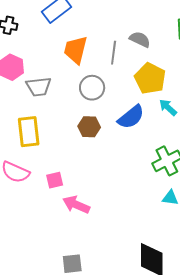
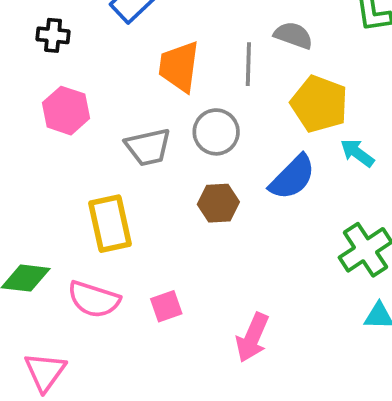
gray trapezoid: (39, 87) -> (148, 147), moved
pink arrow: (76, 205) -> (252, 338), moved, turned -84

